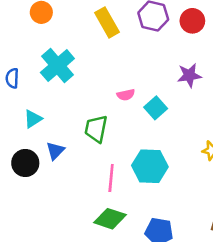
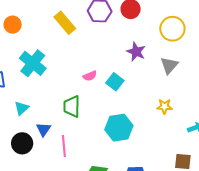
purple star: (189, 75) -> (136, 52), turned -30
pink line: (111, 178) -> (64, 146), moved

